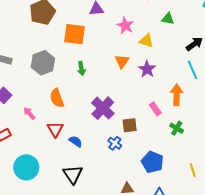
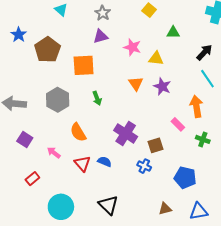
blue semicircle: (76, 141) -> (105, 162), moved

